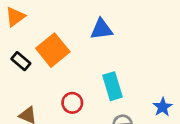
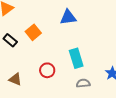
orange square: (53, 50) -> (33, 32), size x0.7

